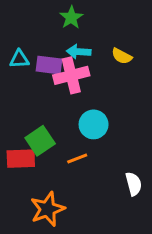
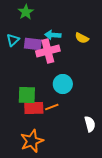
green star: (71, 18) -> (26, 12), moved
cyan triangle: (19, 59) -> (13, 40), turned -40
green square: (40, 141) -> (27, 95), turned 36
red rectangle: (21, 159) -> (34, 108), moved

